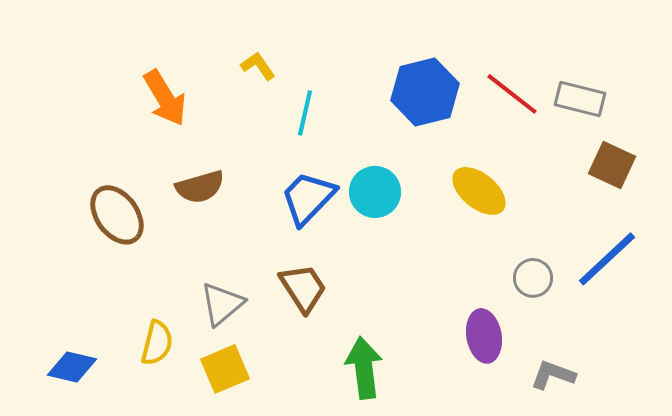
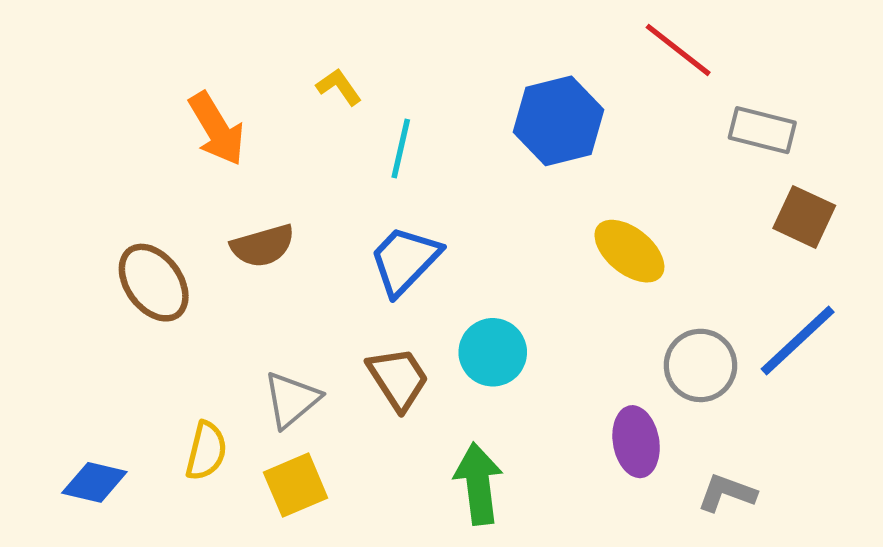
red line: (512, 94) -> (678, 50), moved
cyan circle: (375, 192) -> (493, 352), moved
gray circle: (533, 278) -> (700, 365), size x1.4

